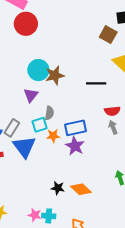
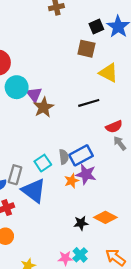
cyan circle: (38, 70) -> (17, 87), moved
purple triangle: (31, 95) -> (34, 94), moved
gray semicircle: (49, 113) -> (64, 157), moved
orange star: (53, 136) -> (72, 181), moved
cyan cross: (49, 216) -> (80, 255), turned -32

